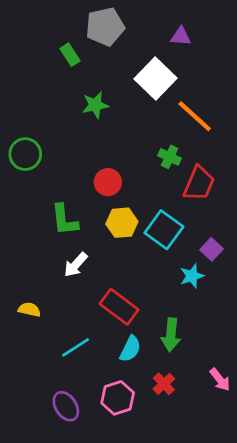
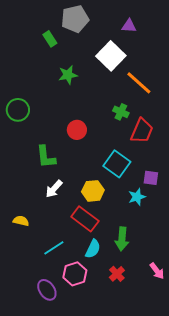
yellow hexagon: (122, 223) -> (93, 191), moved
purple square: (212, 249) -> (151, 178), turned -35
pink hexagon: (118, 398) -> (75, 274), moved

